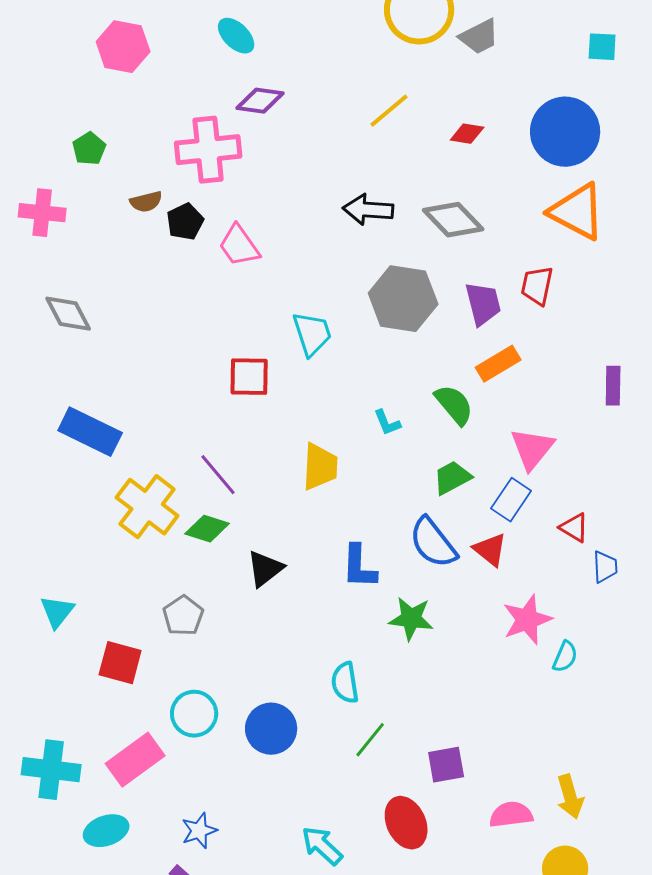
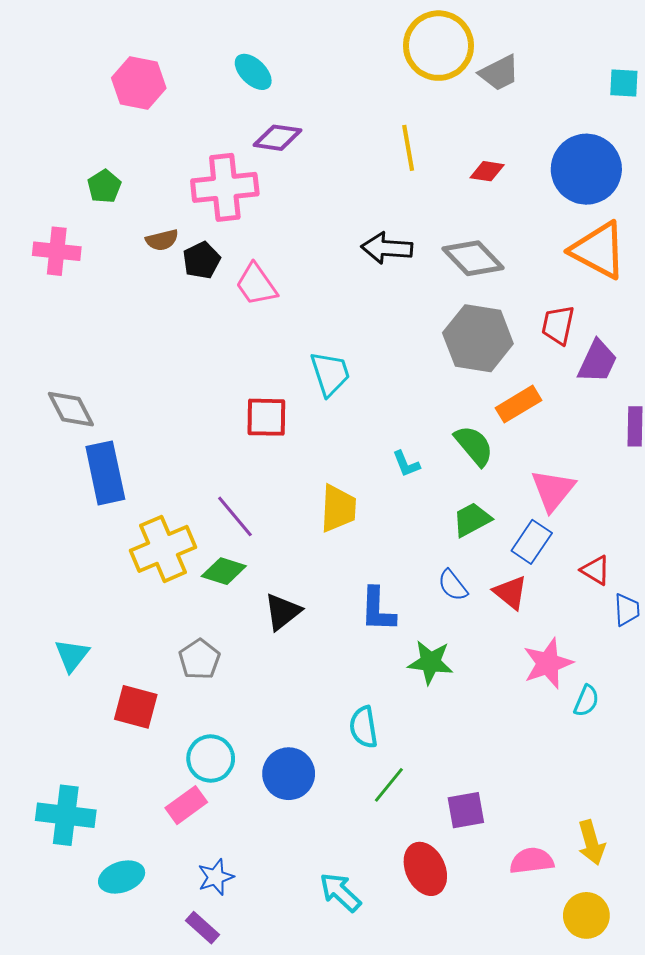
yellow line: (389, 111) -> (408, 148), turned -60
gray hexagon: (403, 299) -> (478, 338), moved
purple trapezoid: (483, 304) -> (597, 362), moved, turned 39
gray diamond: (68, 314) -> (71, 409), moved
blue rectangle: (90, 432) -> (105, 473), turned 52
yellow cross: (147, 507) -> (163, 549), turned 30
blue semicircle: (433, 543) -> (453, 585), size x0.6
pink rectangle: (135, 760) -> (186, 805), moved, size x0.7

